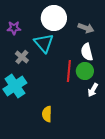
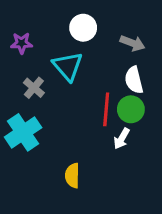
white circle: (54, 18) -> (83, 28), size x0.7
white arrow: (93, 90) -> (122, 139), moved

